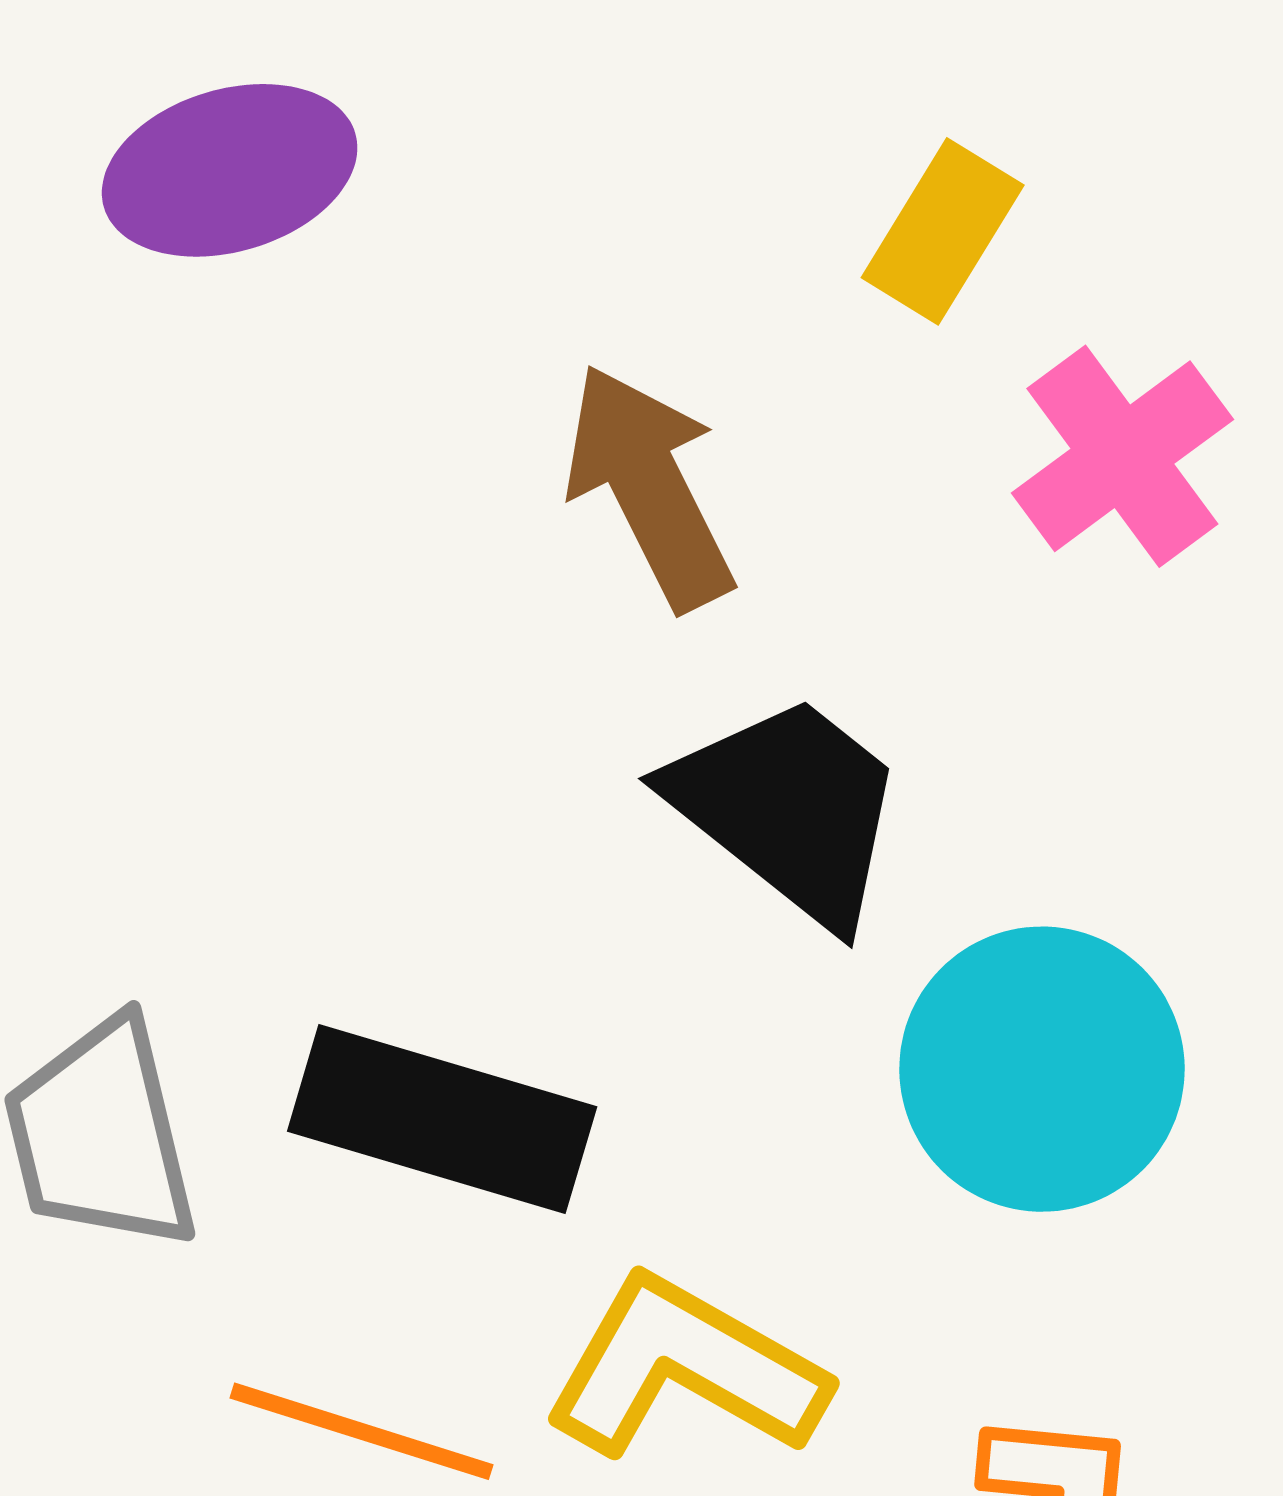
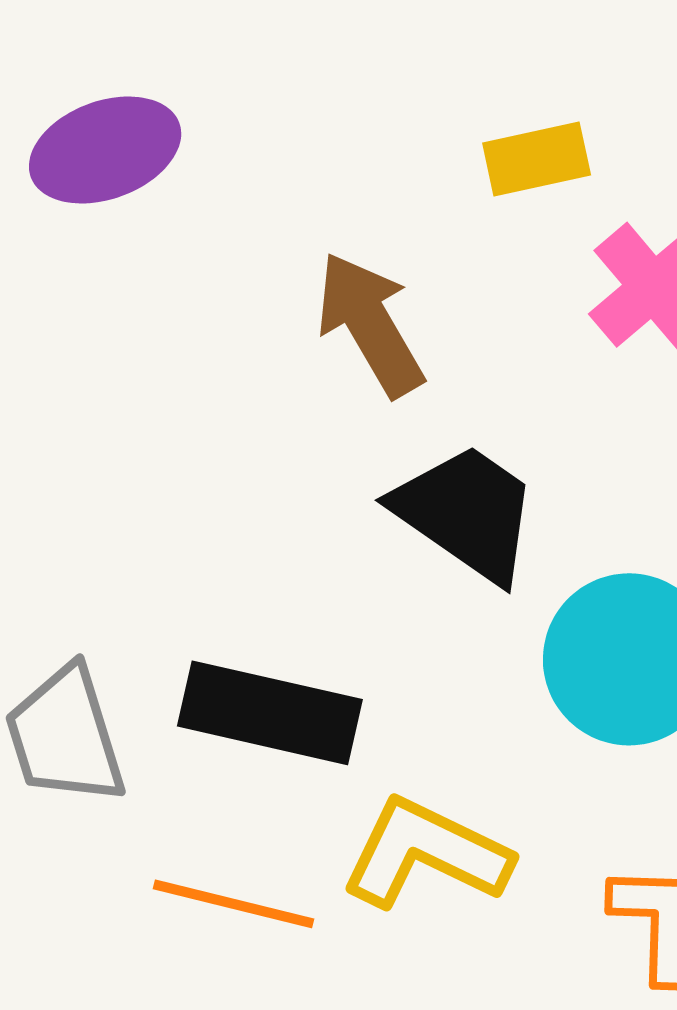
yellow rectangle: (943, 231) -> (537, 159), turned 50

